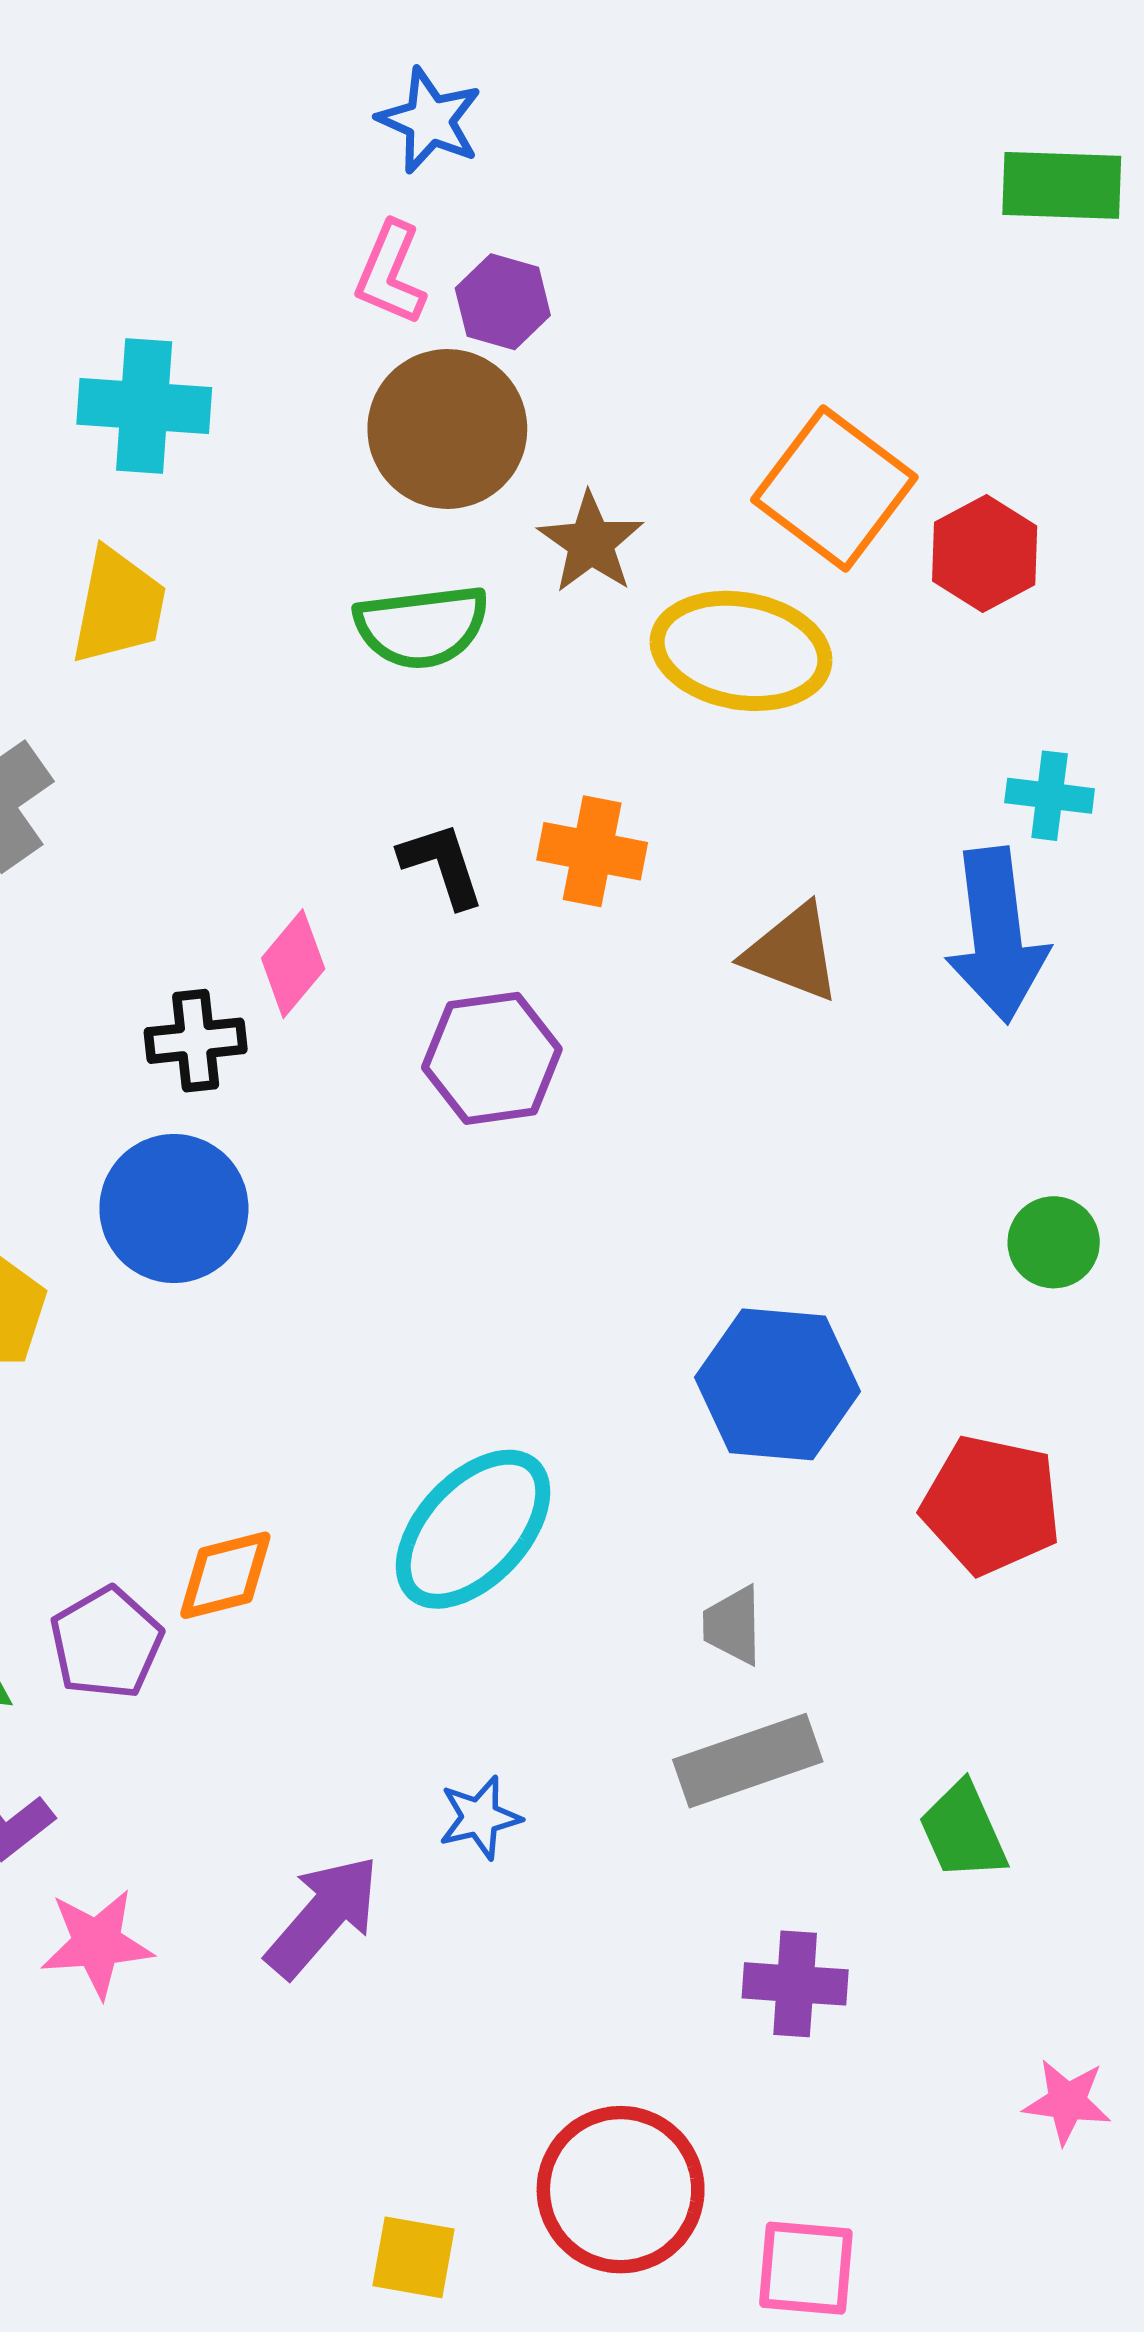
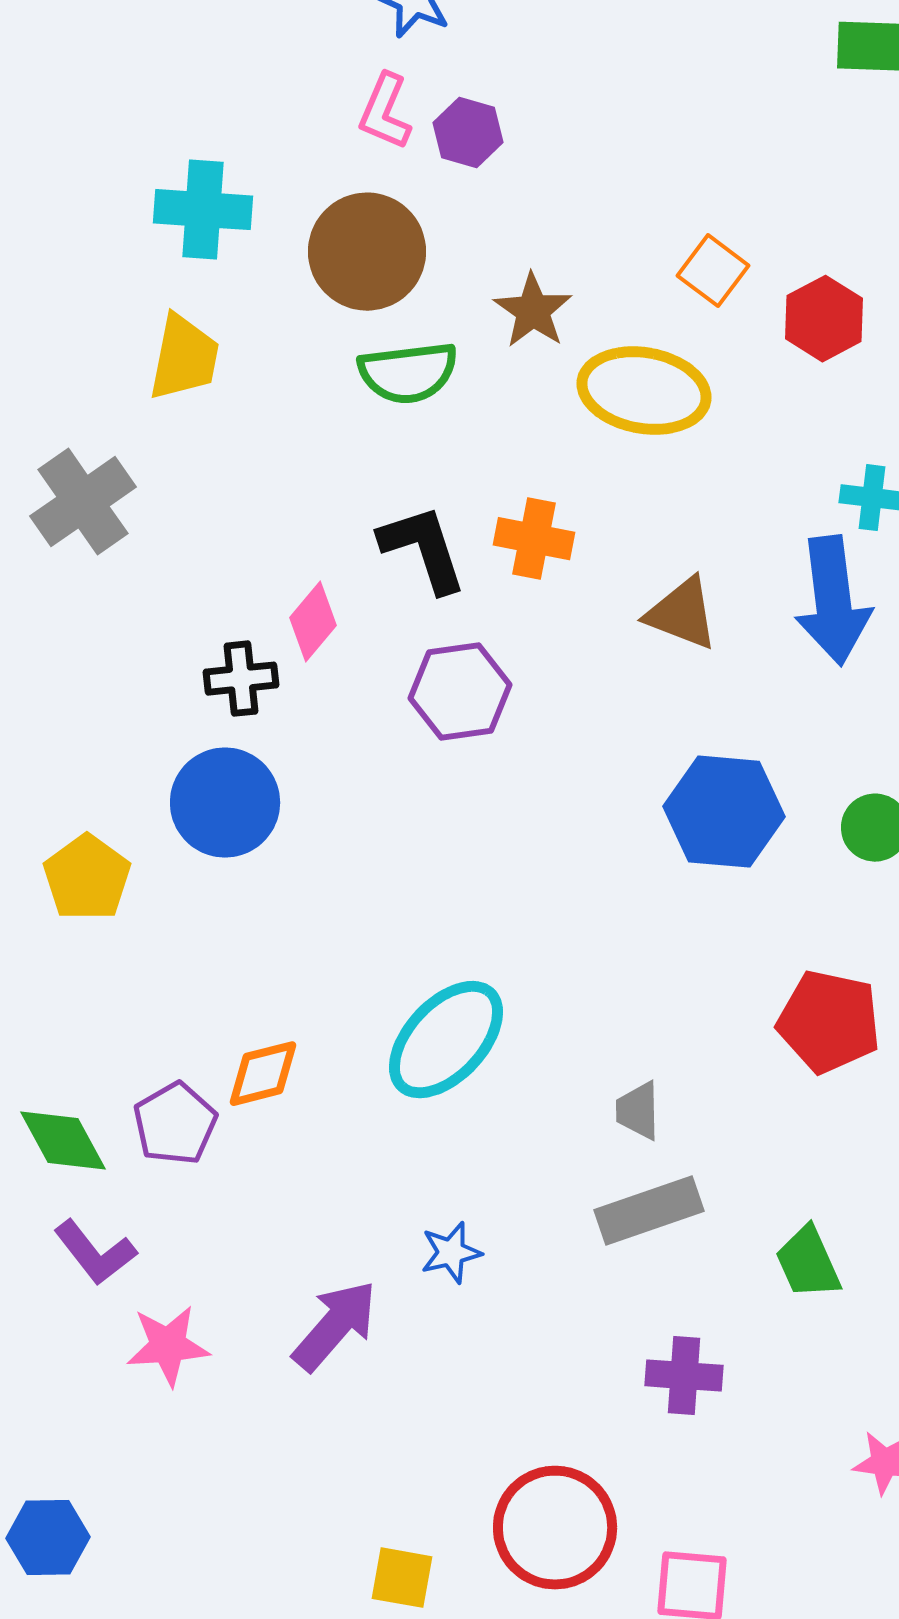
brown circle: (447, 429) -> (367, 252), moved
orange square: (834, 489) -> (713, 271), size x0.6
black L-shape: (442, 865) -> (423, 549), size x1.4
blue hexagon: (778, 1384) -> (724, 812), moved

